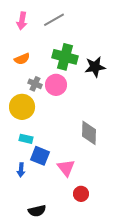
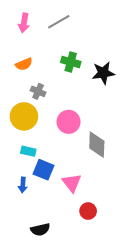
green cross: (65, 57) -> (71, 62), size x0.7
pink circle: (56, 85) -> (69, 122), moved

